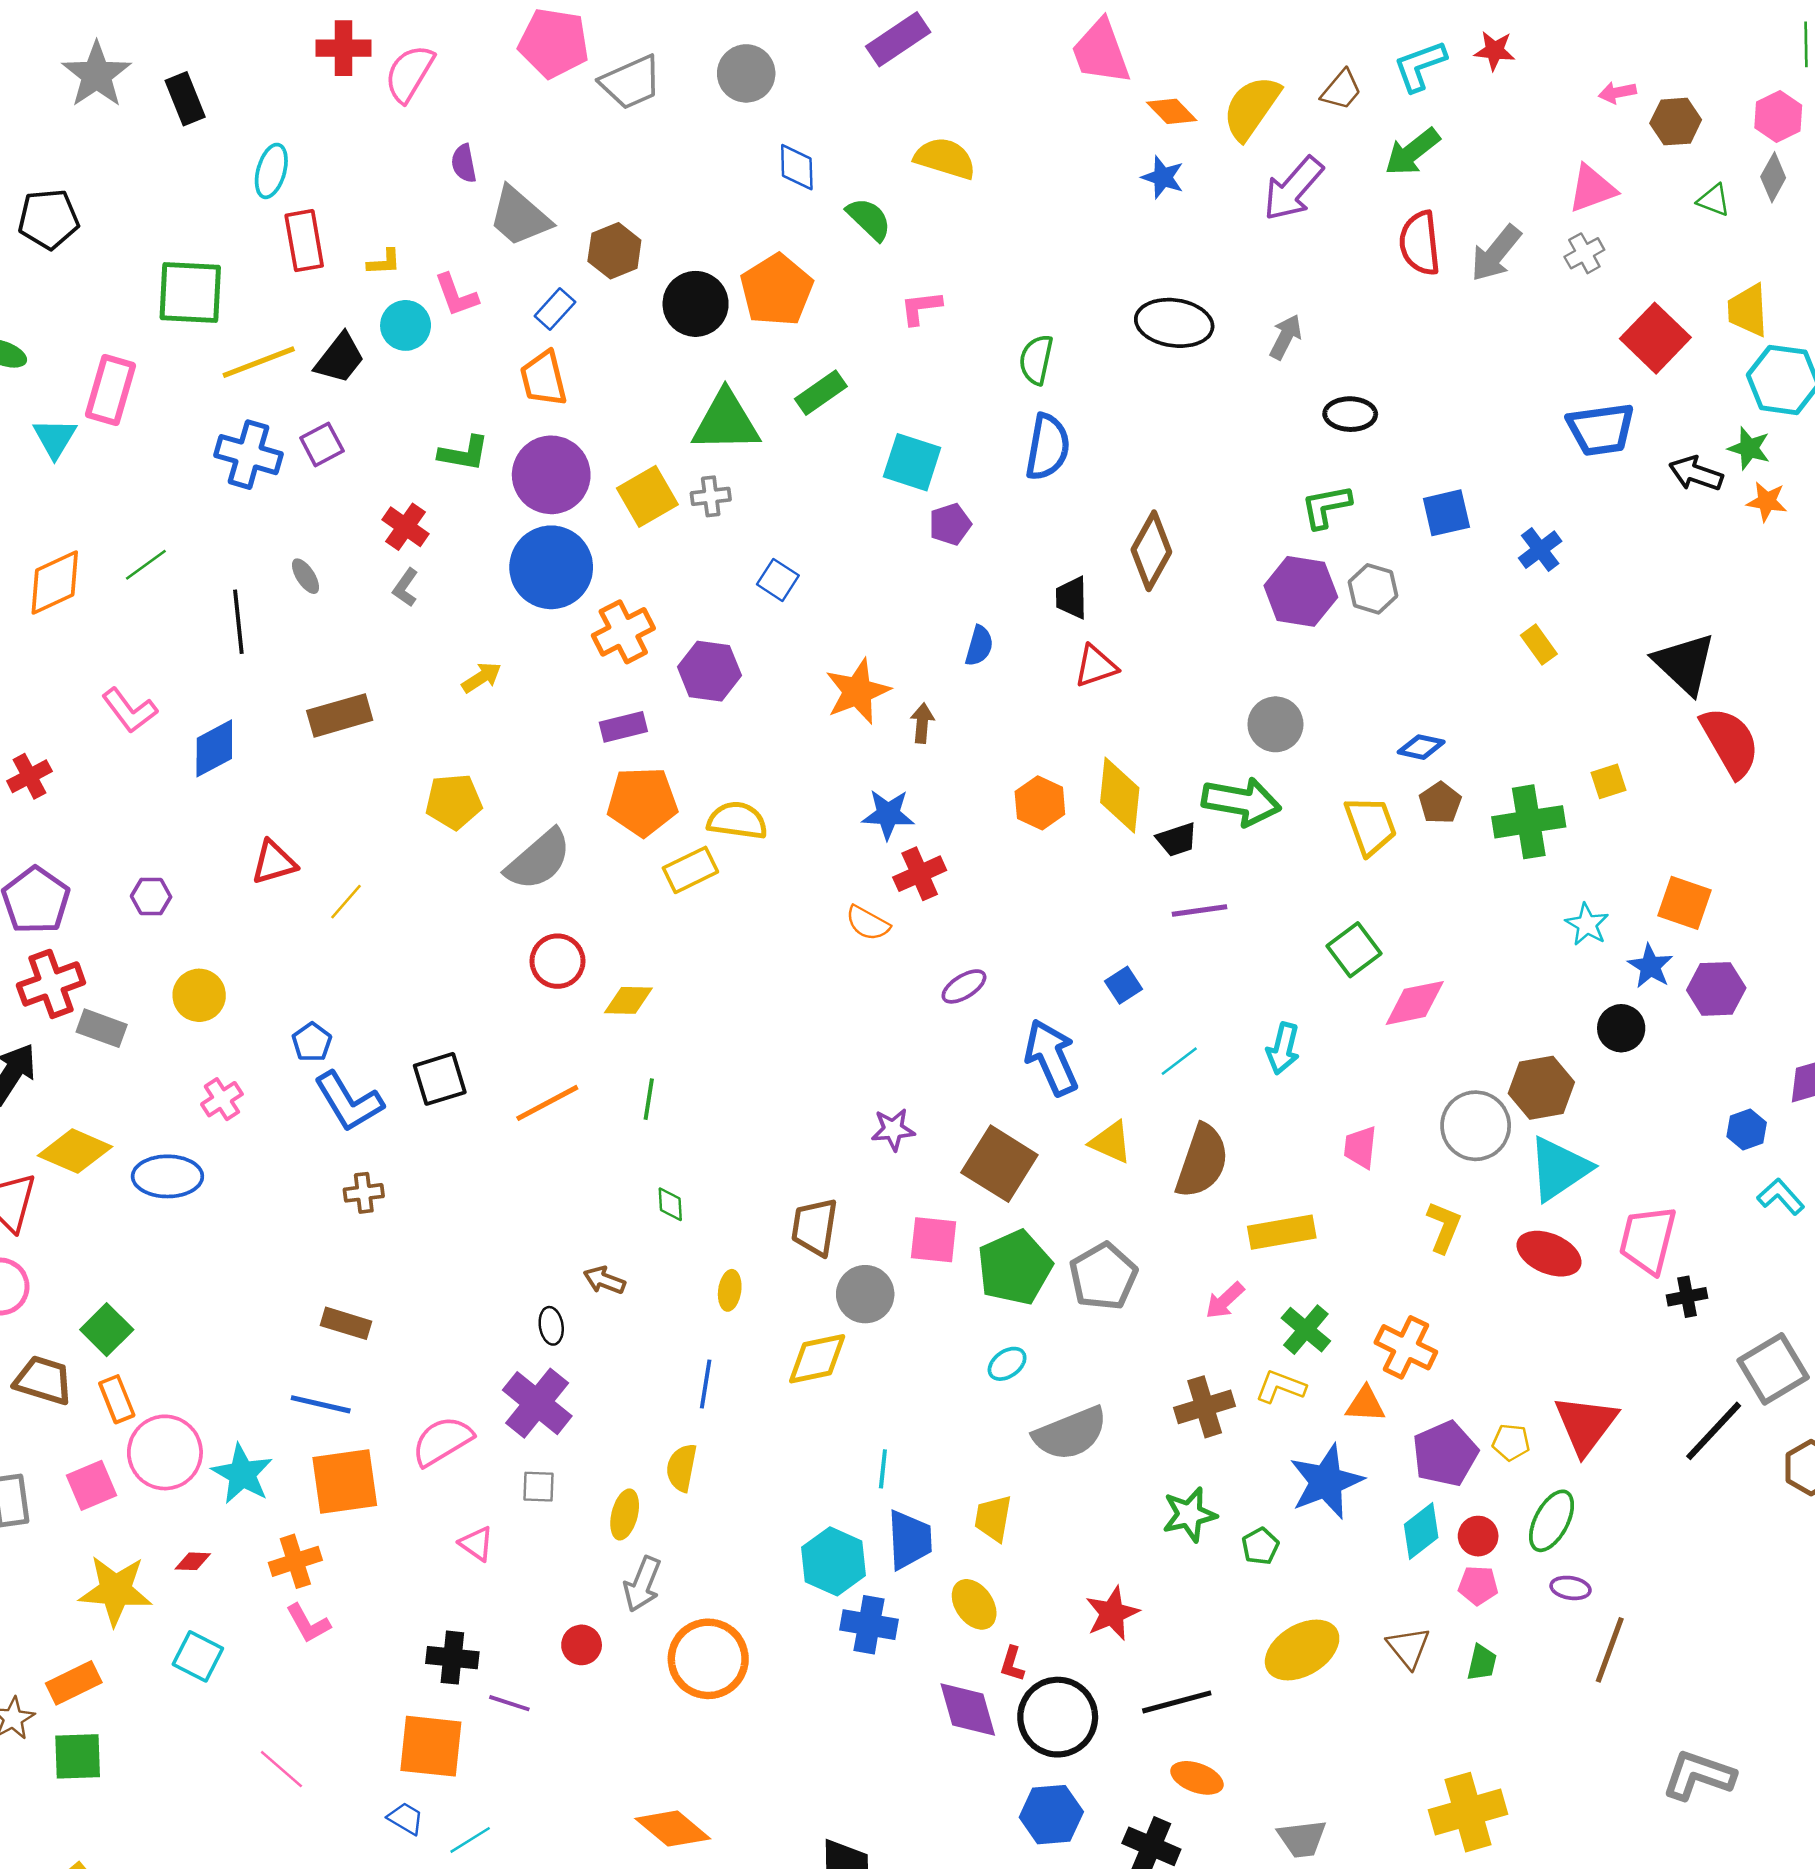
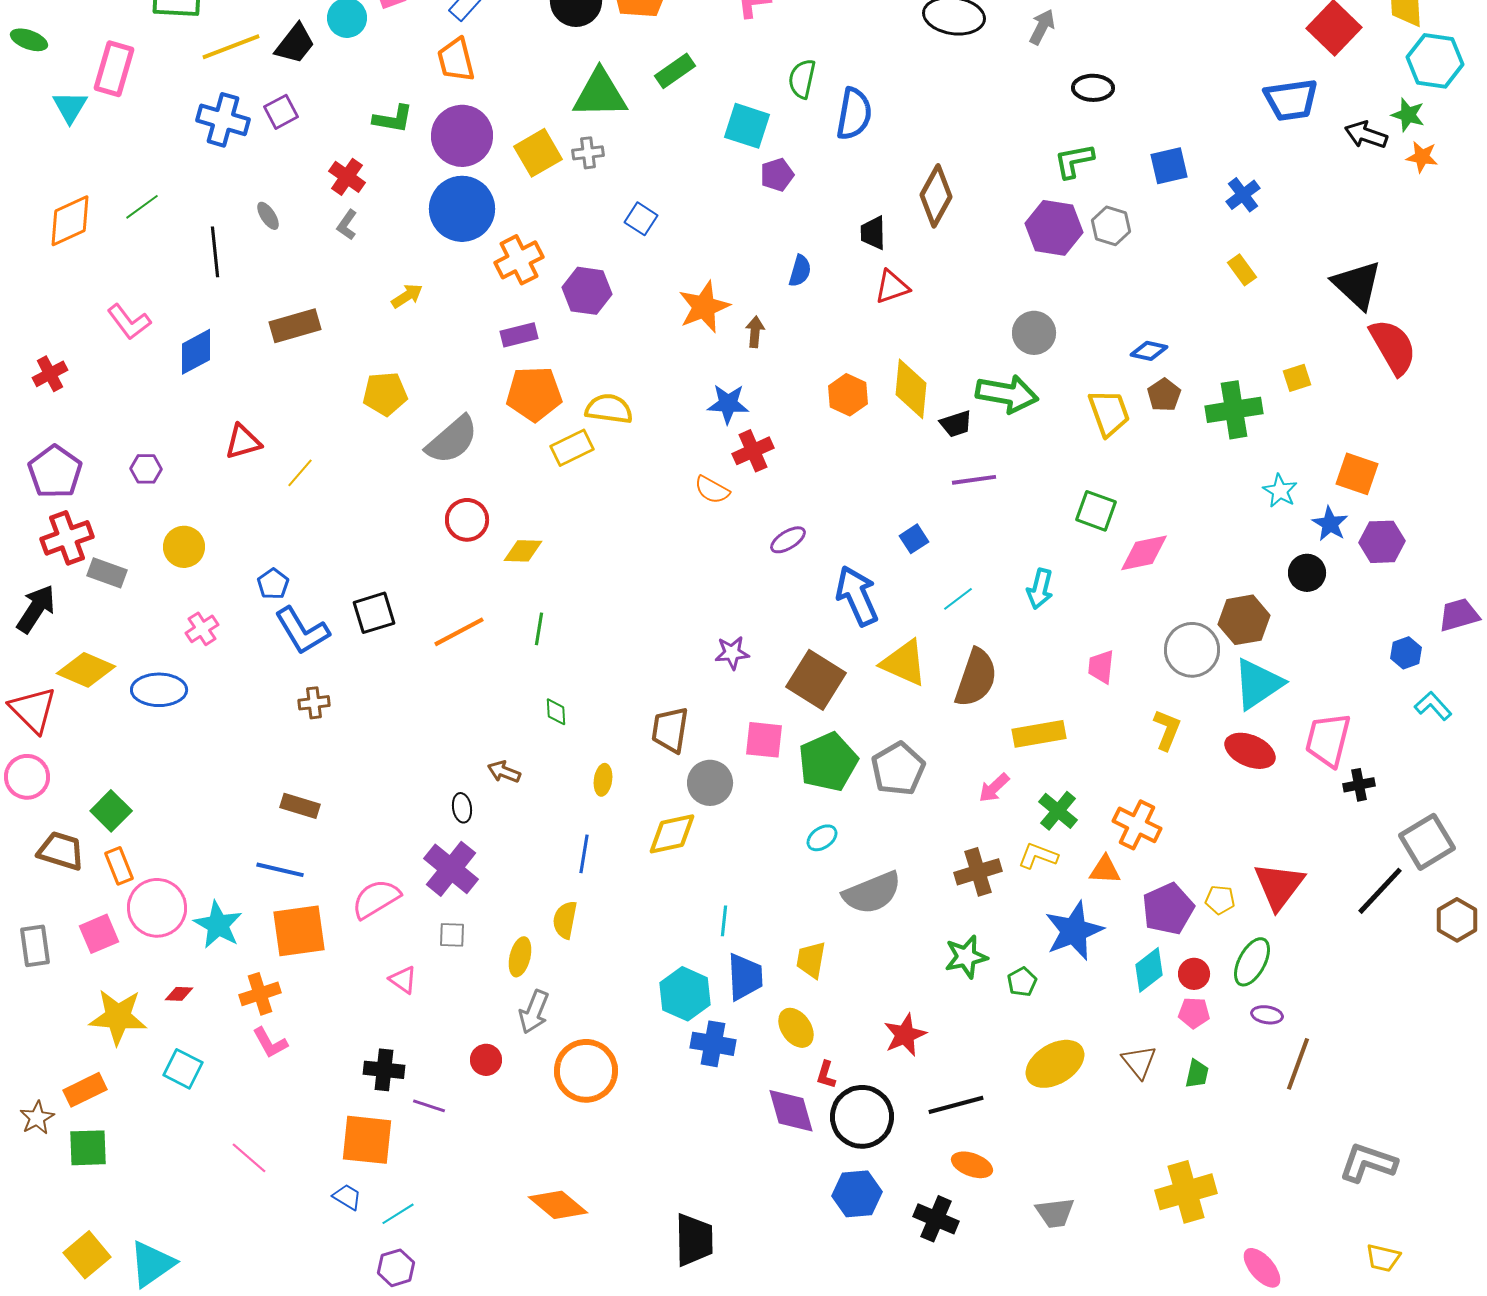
green semicircle: (1036, 360) -> (802, 79), moved
green square: (1354, 950) -> (1096, 511), turned -33
yellow triangle: (1111, 1142) -> (904, 663), size x1.4

